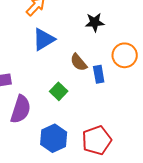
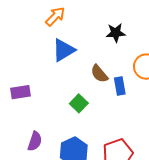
purple semicircle: (21, 109) -> (35, 141), moved, size x0.7

